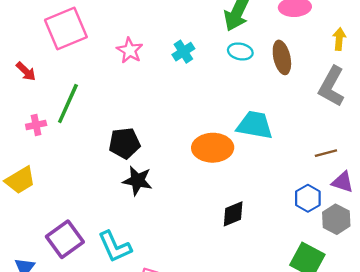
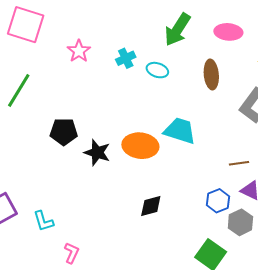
pink square: (66, 28) -> (26, 25), turned 33
cyan ellipse: (240, 51) -> (157, 70), moved
black star: (137, 181) -> (97, 153), moved
cyan L-shape: (115, 247) -> (43, 221), size x0.7

